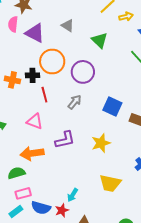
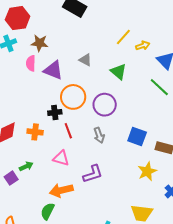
orange cross: (12, 80) -> (35, 132), moved
gray arrow: (75, 102) -> (99, 135), turned 126
yellow star: (101, 143) -> (147, 171), moved
green semicircle: (17, 173) -> (47, 211), turned -42

